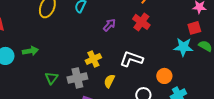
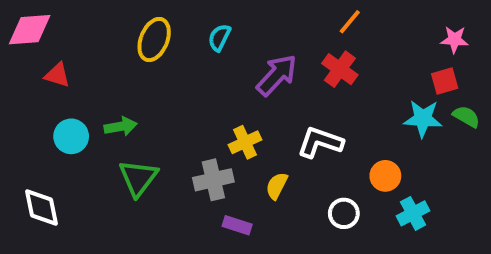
purple arrow: (109, 25) -> (277, 75), size x1.6
green triangle: (51, 78) -> (138, 178), moved, size x1.5

